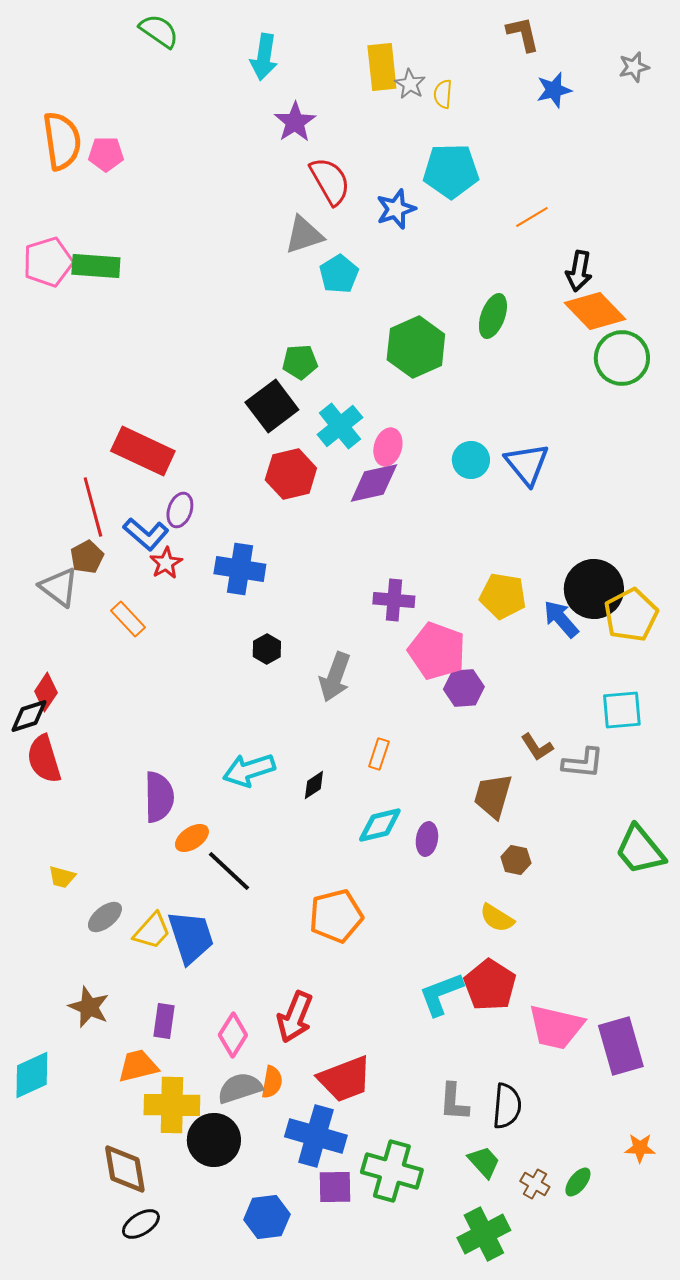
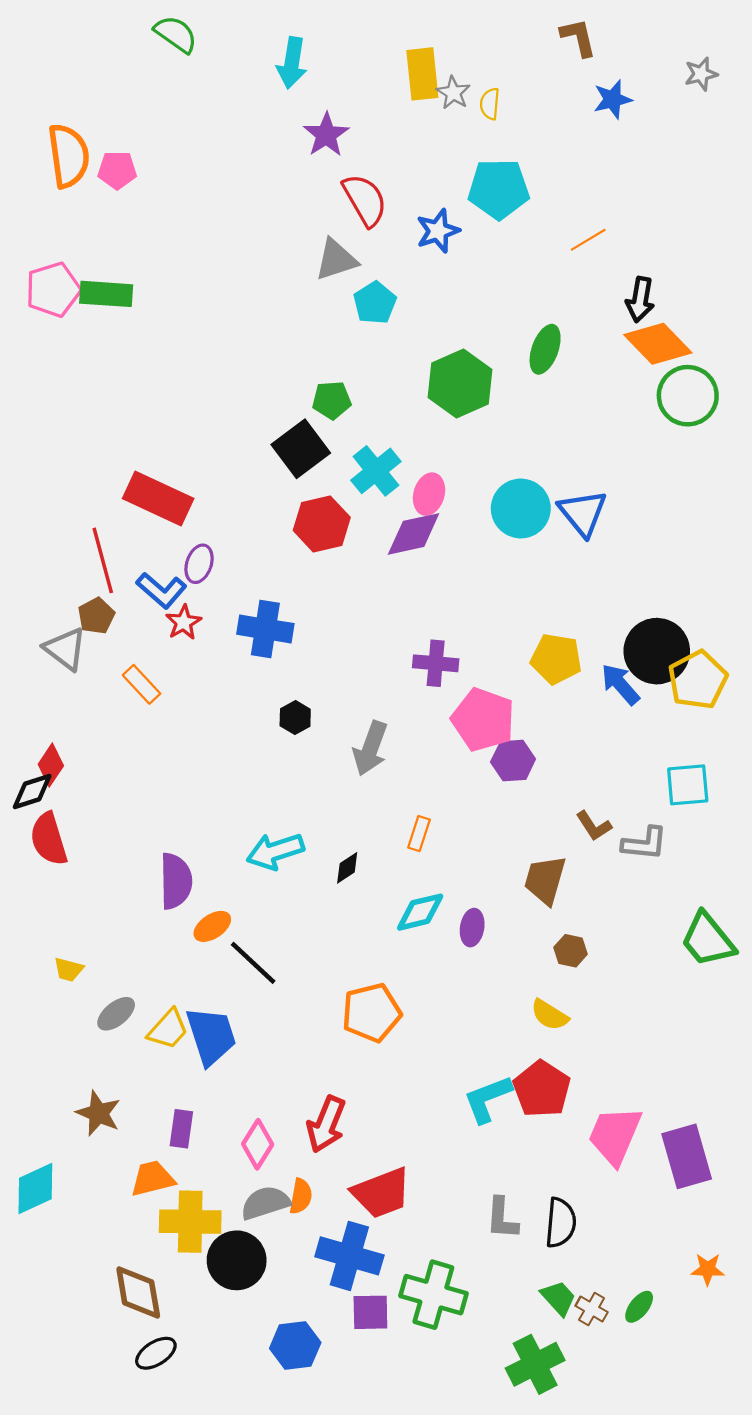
cyan circle: (471, 460) -> (521, 508), size x1.4
pink trapezoid: (556, 1027) -> (615, 1135), turned 100
green trapezoid: (484, 1162) -> (558, 1298), moved

